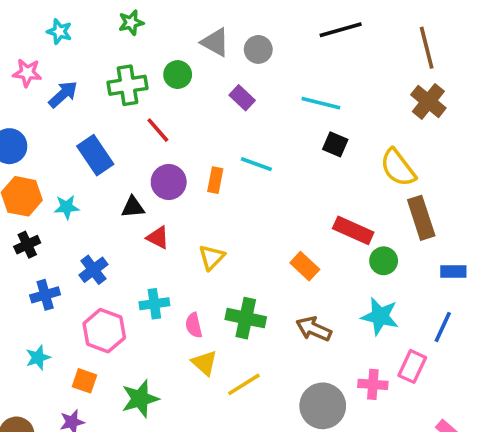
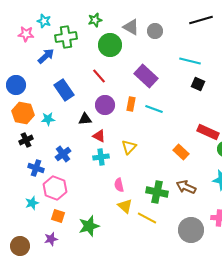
green star: (131, 23) -> (95, 20), moved
pink star: (27, 73) -> (26, 34), moved
green circle: (178, 75) -> (110, 45), size x1.5
green cross: (127, 85) -> (66, 37), moved
purple rectangle: (242, 98) -> (146, 76), moved, size x1.6
cyan line: (256, 164) -> (154, 109), moved
blue cross: (45, 295) -> (36, 168), turned 35
cyan cross: (154, 304) -> (101, 157), moved
green cross: (246, 318) -> (157, 192), moved
pink hexagon: (104, 331) -> (55, 188), moved
yellow line: (244, 384) -> (147, 218), turned 60

